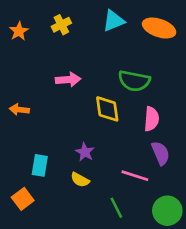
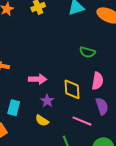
pink arrow: (68, 80) -> (38, 79), moved
green semicircle: (134, 81) -> (87, 52), size x0.7
yellow diamond: (107, 109) -> (72, 89), moved

